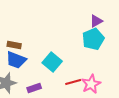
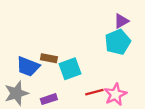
brown rectangle: (14, 45) -> (49, 58), moved
cyan square: (52, 62) -> (70, 69), turned 30

